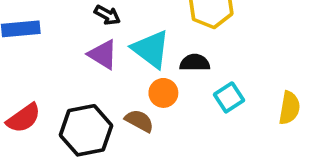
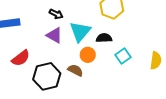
cyan triangle: (151, 49) -> (80, 32), turned 35
red semicircle: (24, 118) -> (21, 58), moved

